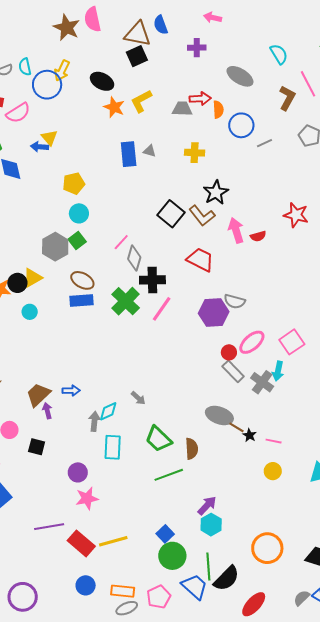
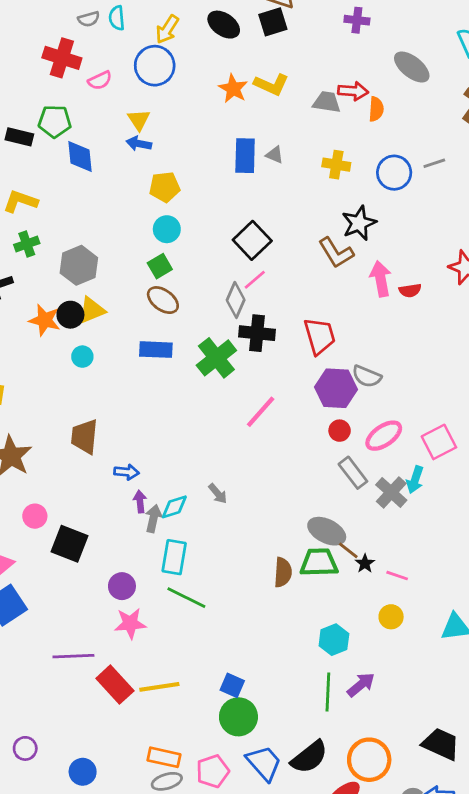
black ellipse: (102, 81) -> (224, 25), moved
blue circle: (47, 85) -> (155, 66), moved
yellow L-shape: (141, 101) -> (271, 85), turned -135
pink semicircle: (18, 113) -> (100, 80), size x0.7
blue circle: (241, 125) -> (394, 173), moved
blue arrow: (39, 147) -> (139, 144), moved
black square: (171, 214) -> (252, 240), moved
pink line: (121, 242) -> (255, 280), moved
gray hexagon: (55, 247) -> (79, 265), moved
red trapezoid: (200, 260) -> (320, 336), moved, turned 40
brown ellipse: (82, 280) -> (163, 300), moved
pink line: (162, 309) -> (261, 412), moved
red circle: (229, 352) -> (340, 431), moved
brown trapezoid: (38, 395) -> (84, 436), moved, turned -48
purple arrow: (47, 411) -> (140, 502), moved
green trapezoid: (159, 439) -> (319, 562), moved, turned 128
black square: (37, 447) -> (69, 544), size x1.5
green line: (169, 475) -> (186, 598), moved, turned 40
purple arrow: (207, 506) -> (361, 685), moved
cyan hexagon: (211, 525) -> (334, 640), moved
blue square: (165, 534) -> (232, 685), turned -30
orange circle: (267, 548) -> (369, 760), moved
green line: (208, 567) -> (328, 692), moved
blue circle: (86, 585) -> (83, 772), moved
purple circle: (23, 597) -> (25, 748), size x0.6

